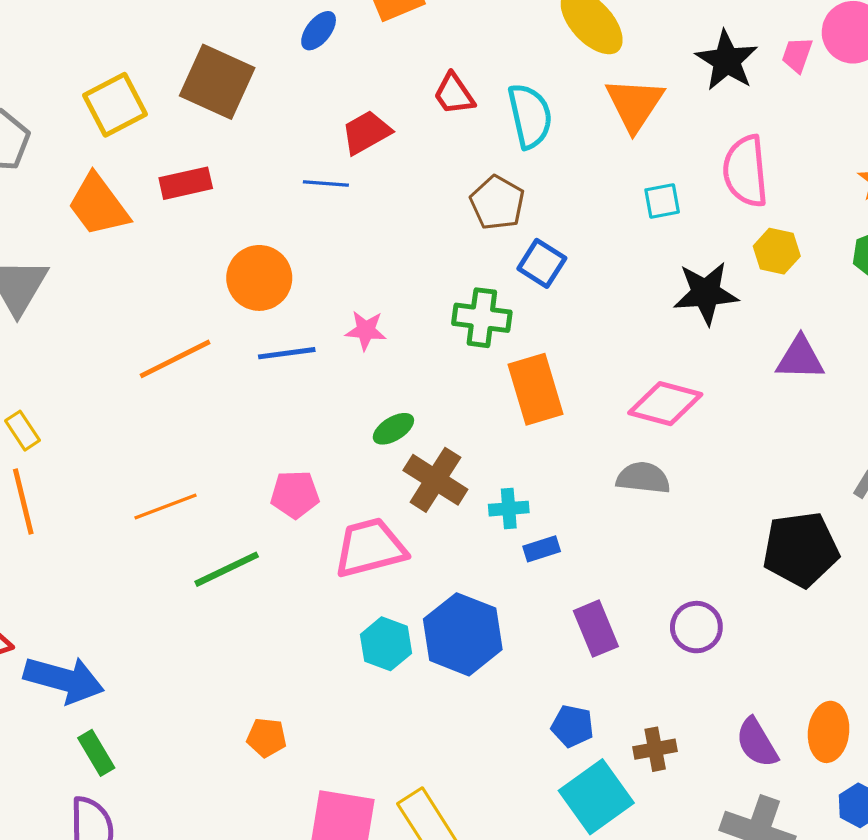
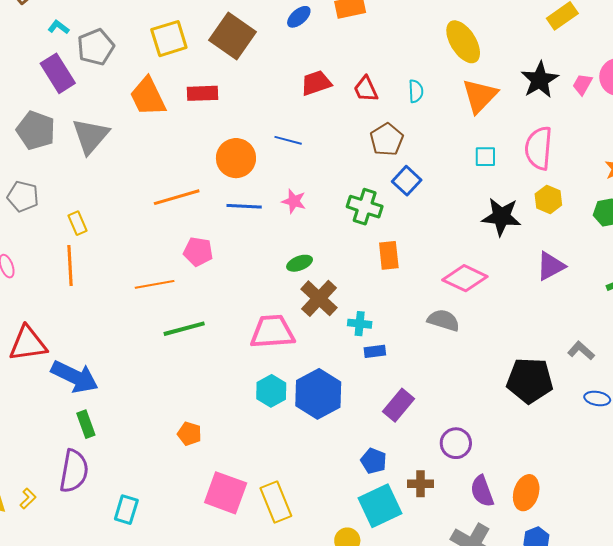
red trapezoid: (454, 94) -> (366, 89), moved
cyan semicircle: (530, 116) -> (416, 91), size x0.6
blue line: (326, 183) -> (288, 140), moved
purple triangle: (800, 358) -> (551, 266), turned -40
orange rectangle: (535, 389) -> (389, 255), size x0.7
pink pentagon: (295, 494) -> (198, 252), moved
purple circle: (696, 627) -> (456, 443), moved
purple rectangle: (596, 629) -> (398, 405), turned 52

